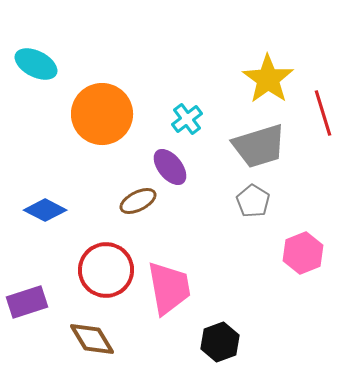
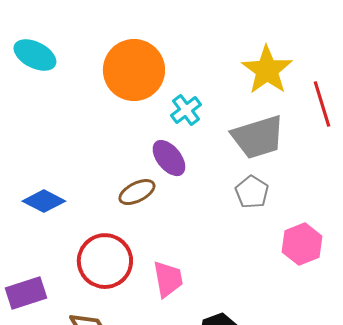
orange circle: (102, 114) -> (134, 70), moved
pink trapezoid: (169, 288) -> (168, 279), size x0.7

